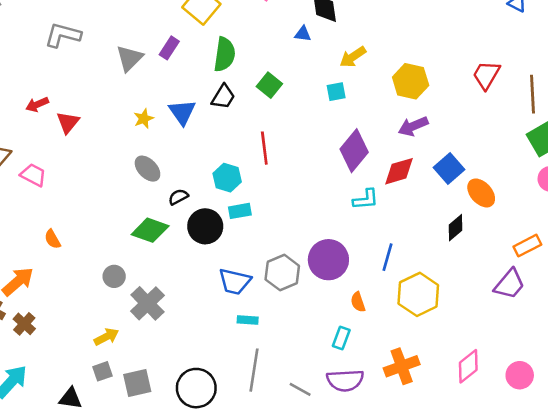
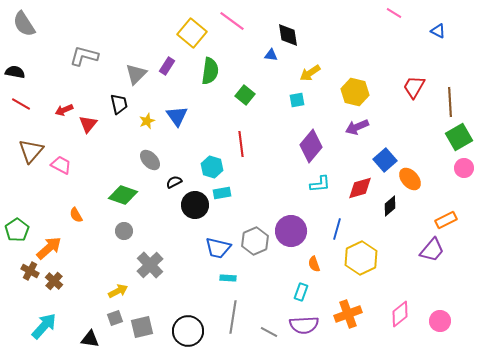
black trapezoid: (223, 97) -> (119, 104), moved, turned -45
red diamond: (399, 171) -> (360, 188), moved
green diamond: (150, 230) -> (123, 195), moved
gray circle: (114, 276) -> (124, 231), moved

